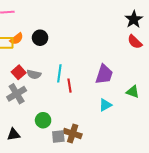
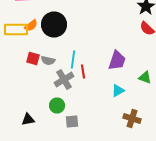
black circle: (40, 38) -> (54, 24), size x1.6
red square: (19, 72) -> (33, 58), turned -32
gray cross: (17, 94) -> (64, 80), moved
brown cross: (73, 133) -> (132, 118), moved

